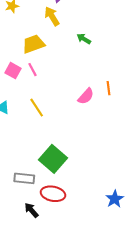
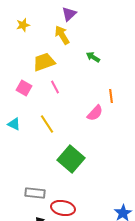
pink line: (32, 70) -> (55, 87), moved
orange line: (108, 88) -> (111, 96), moved
green square: (53, 159) -> (71, 159), moved

